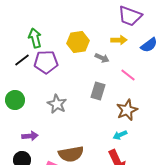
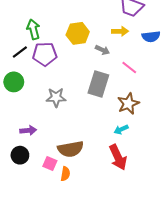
blue semicircle: (149, 45) -> (151, 37), turned 30
gray rectangle: (98, 91) -> (98, 84), size x1.4
green circle: (15, 100) -> (14, 82), moved
gray star: (57, 104) -> (56, 97), turned -30

